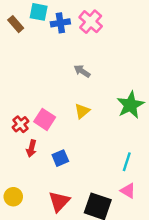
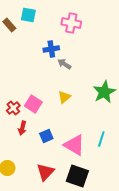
pink cross: (91, 22) -> (71, 23), turned -30
blue cross: (60, 23) -> (51, 49), moved
pink triangle: (128, 191) -> (74, 145), moved, size x1.6

